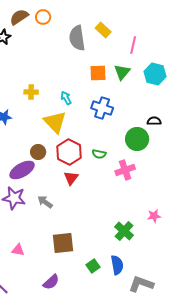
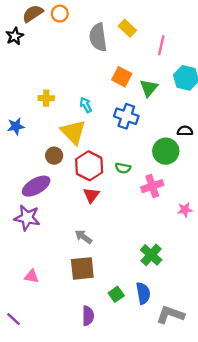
green triangle: (122, 72) -> (149, 88), moved
orange square: (98, 73) -> (122, 77), turned 30
brown circle: (38, 152) -> (54, 156), moved
gray arrow: (45, 202) -> (83, 237), moved
pink star: (154, 216) -> (185, 210), moved
purple semicircle: (51, 282) -> (88, 316), moved, turned -48

